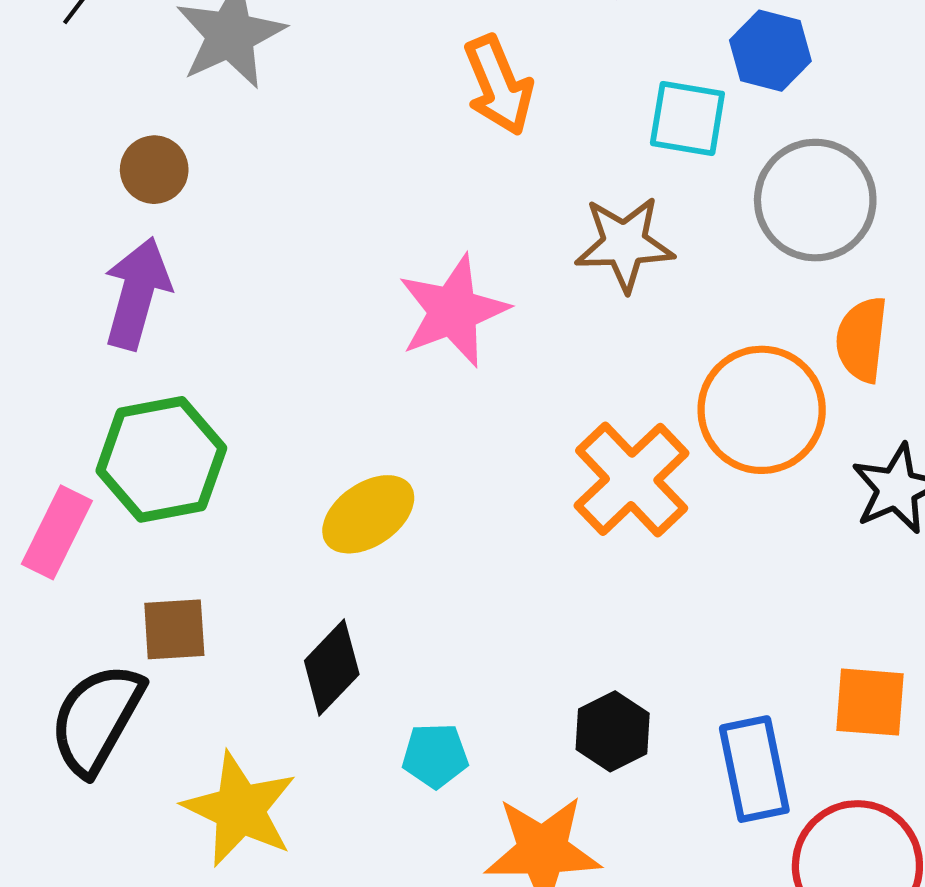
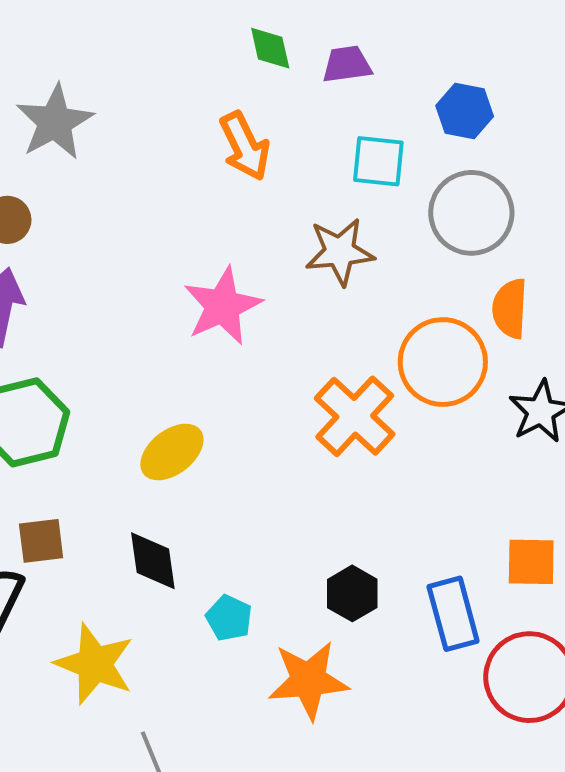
blue hexagon: (770, 51) -> (465, 111), moved
black diamond: (332, 667) -> (153, 561), turned -48
cyan pentagon: (435, 756) -> (229, 618), turned 30

